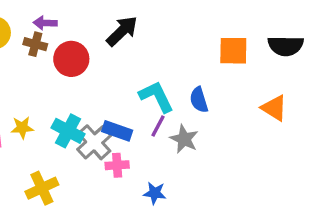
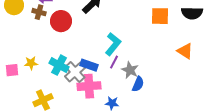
cyan L-shape: (156, 97) -> (113, 44), turned 65
blue semicircle: (199, 100) -> (138, 84), moved, turned -140
pink cross: (117, 165) -> (89, 86), size x1.6

